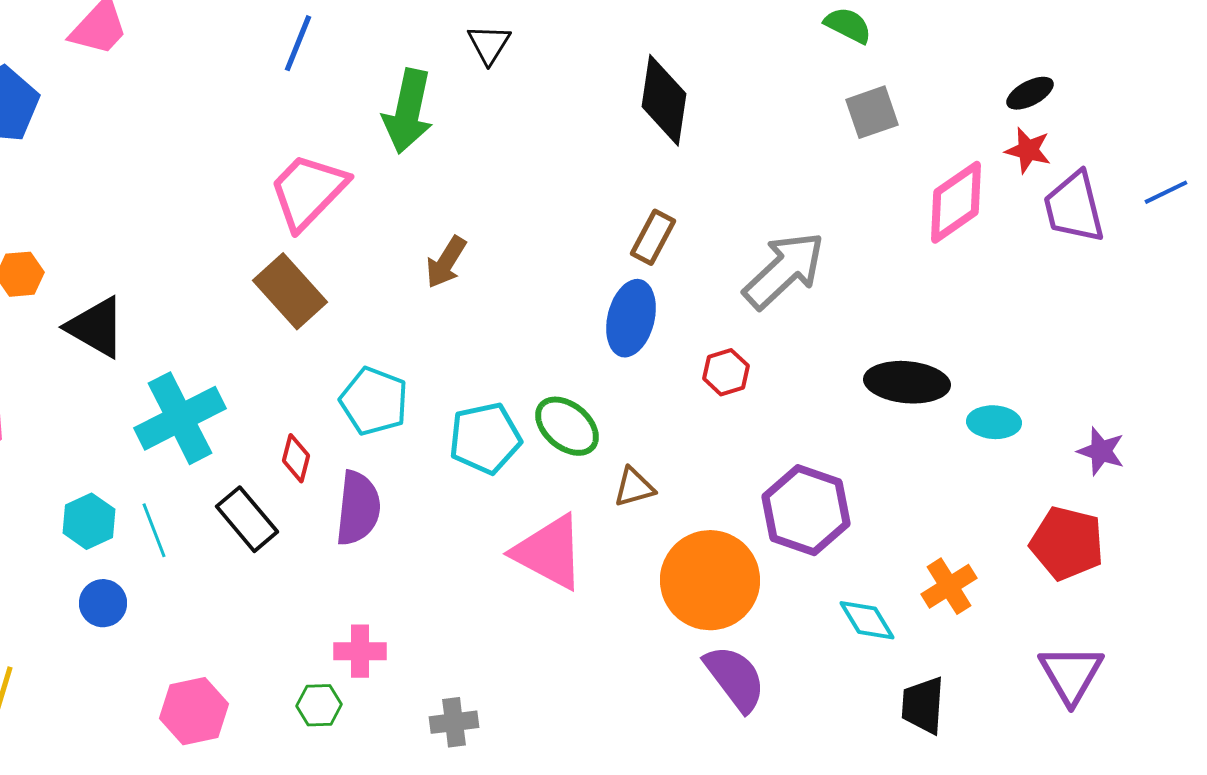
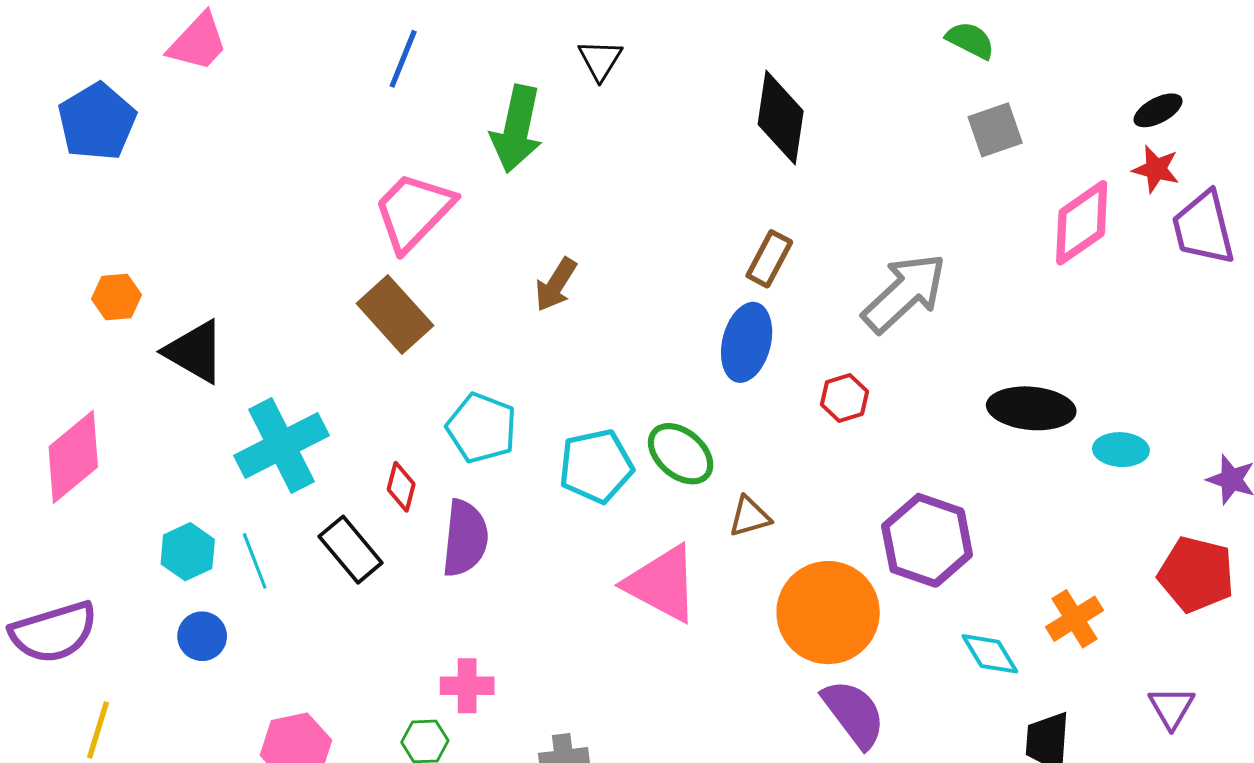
purple triangle: (1071, 674) -> (1171, 707), moved, size x0.7

